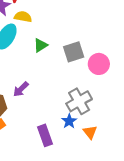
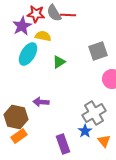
gray square: (74, 52) -> (98, 51), moved
purple arrow: (21, 89) -> (41, 102), turned 49

